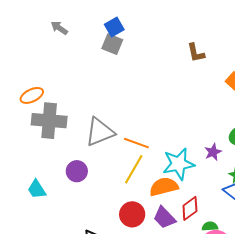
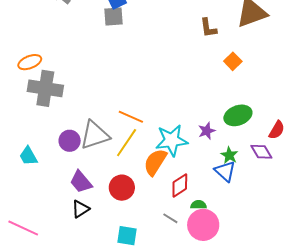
gray square: (112, 44) -> (113, 16), turned -30
brown L-shape: (196, 53) -> (208, 28), moved
gray triangle: (100, 132) -> (95, 135), moved
orange semicircle: (164, 187) -> (155, 162), turned -48
purple trapezoid: (164, 218) -> (81, 182), moved

